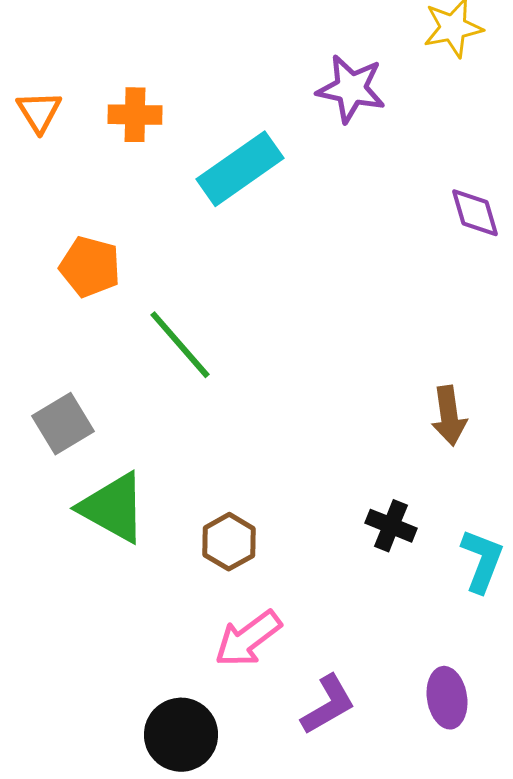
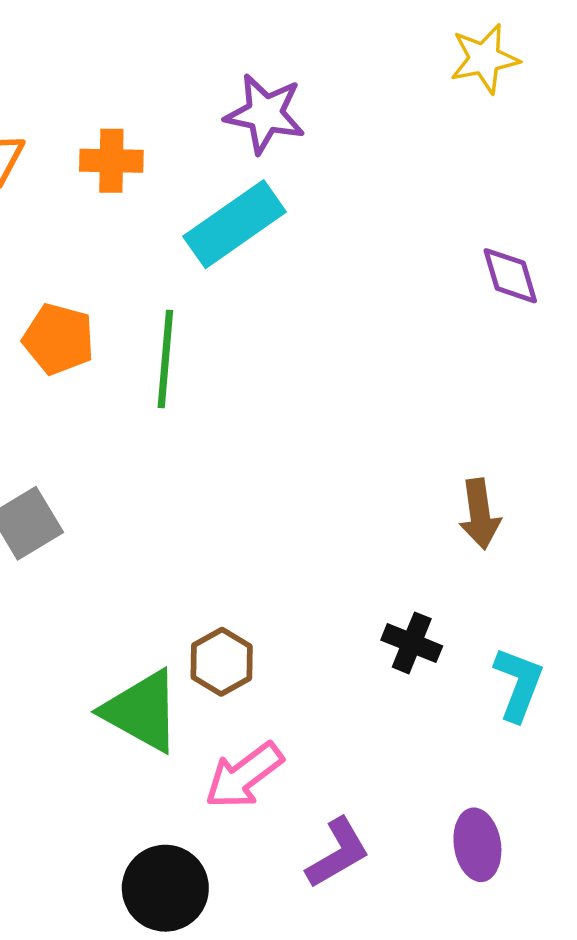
purple star: (351, 89) -> (265, 114), moved
green line: (180, 345) -> (165, 359), moved, turned 46
green triangle: (113, 508) -> (142, 711), moved

